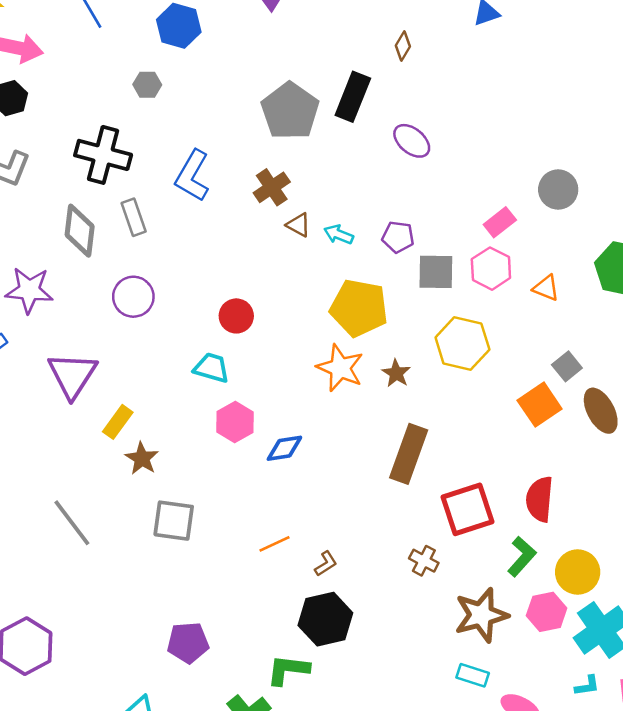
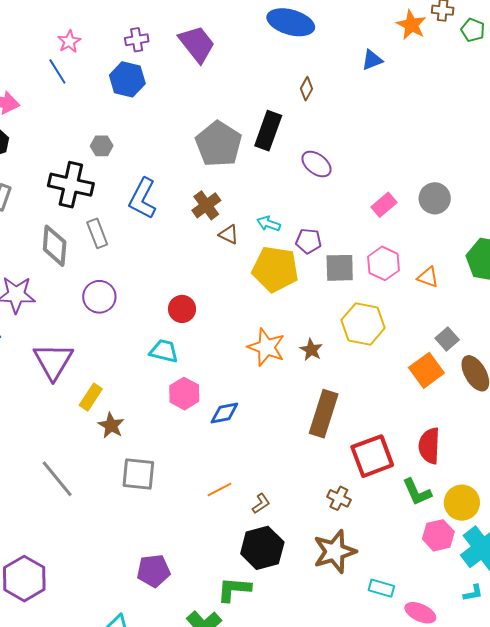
gray hexagon: (147, 85) -> (102, 146), moved
pink rectangle: (500, 222) -> (384, 205), moved
cyan arrow: (339, 234) -> (269, 224), moved
yellow pentagon: (359, 308) -> (275, 269), moved
green L-shape: (522, 557) -> (417, 492), turned 116
brown star: (481, 615) -> (335, 551), moved

